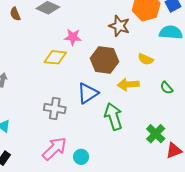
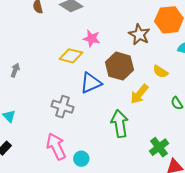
yellow arrow: (128, 84) -> (139, 94), turned -55
blue triangle: (88, 93) -> (91, 83), moved
pink arrow: (54, 149) -> (56, 146), turned -80

